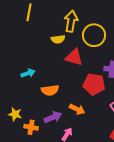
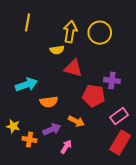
yellow circle: (94, 35) -> (100, 33), moved
cyan arrow: (28, 73) -> (26, 85), size x1.5

